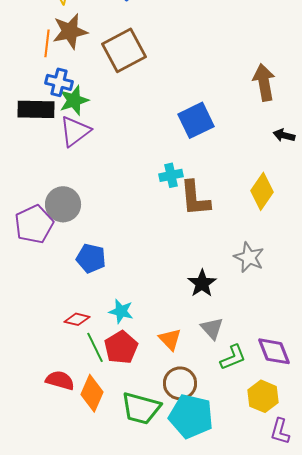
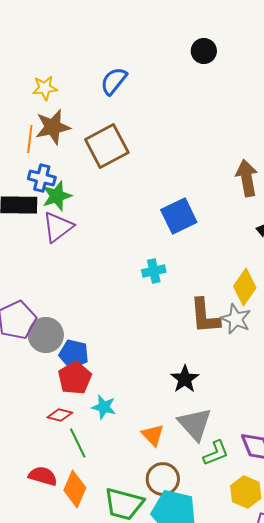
brown L-shape: (195, 198) -> (205, 316), moved
gray circle: (63, 204) -> (46, 335), moved
gray star: (249, 257) -> (236, 319), moved
gray triangle: (212, 328) -> (195, 424), size x1.5
red pentagon: (121, 347) -> (75, 378), moved

